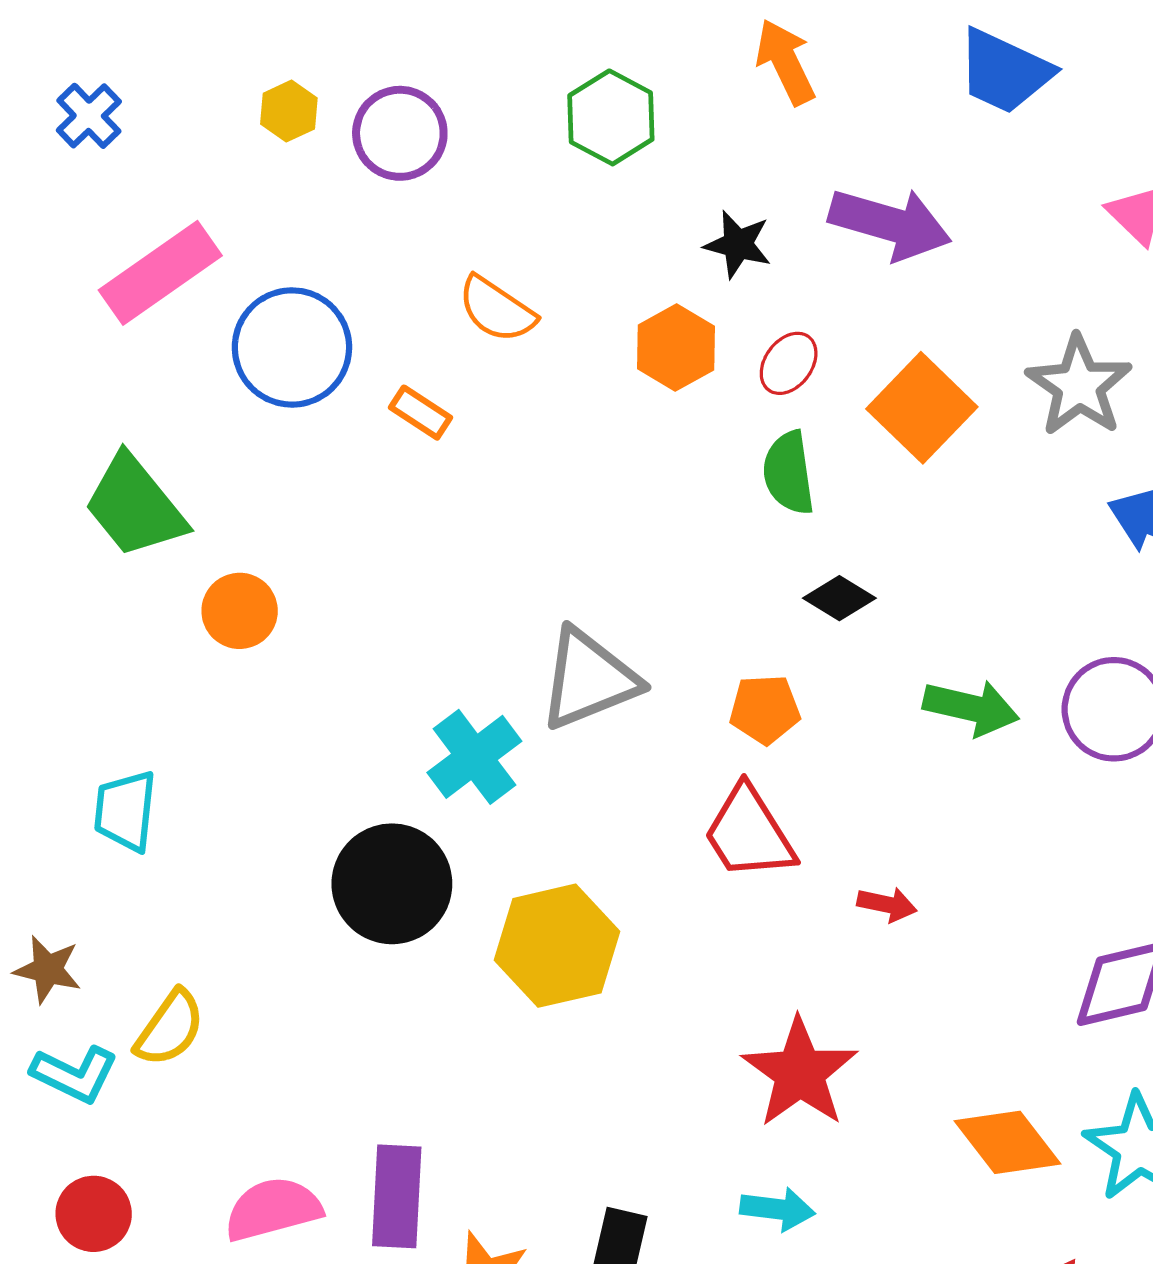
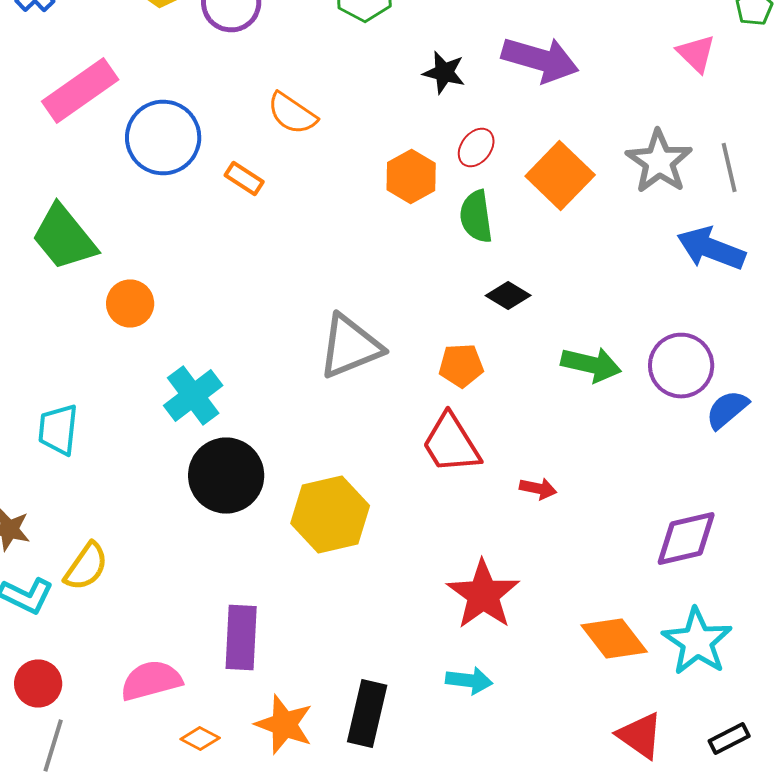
orange hexagon: (676, 347) -> (411, 176), moved
cyan cross: (474, 757) -> (193, 396), moved
purple rectangle: (397, 1196) -> (241, 638), moved

